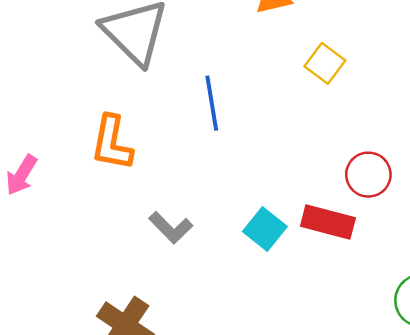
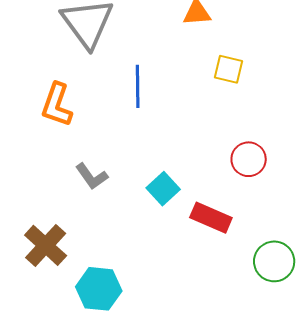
yellow square: (325, 63) -> (228, 69), turned -32
red rectangle: (328, 222) -> (211, 218), moved

